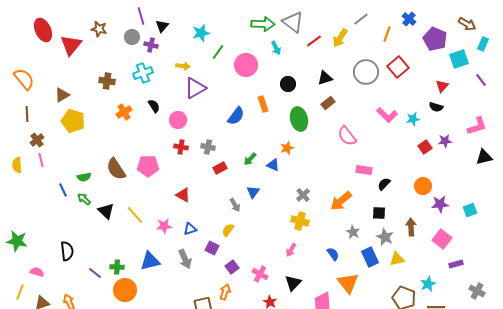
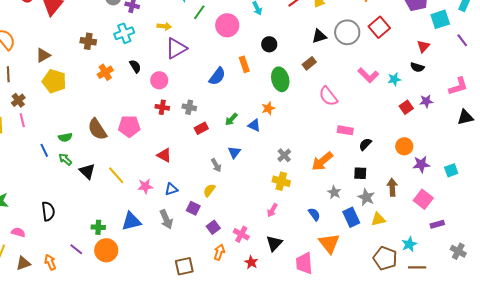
black triangle: (325, 78) -> (319, 36), moved
purple line: (95, 273) -> (76, 249), moved
orange arrow: (225, 292) -> (219, 252), moved

